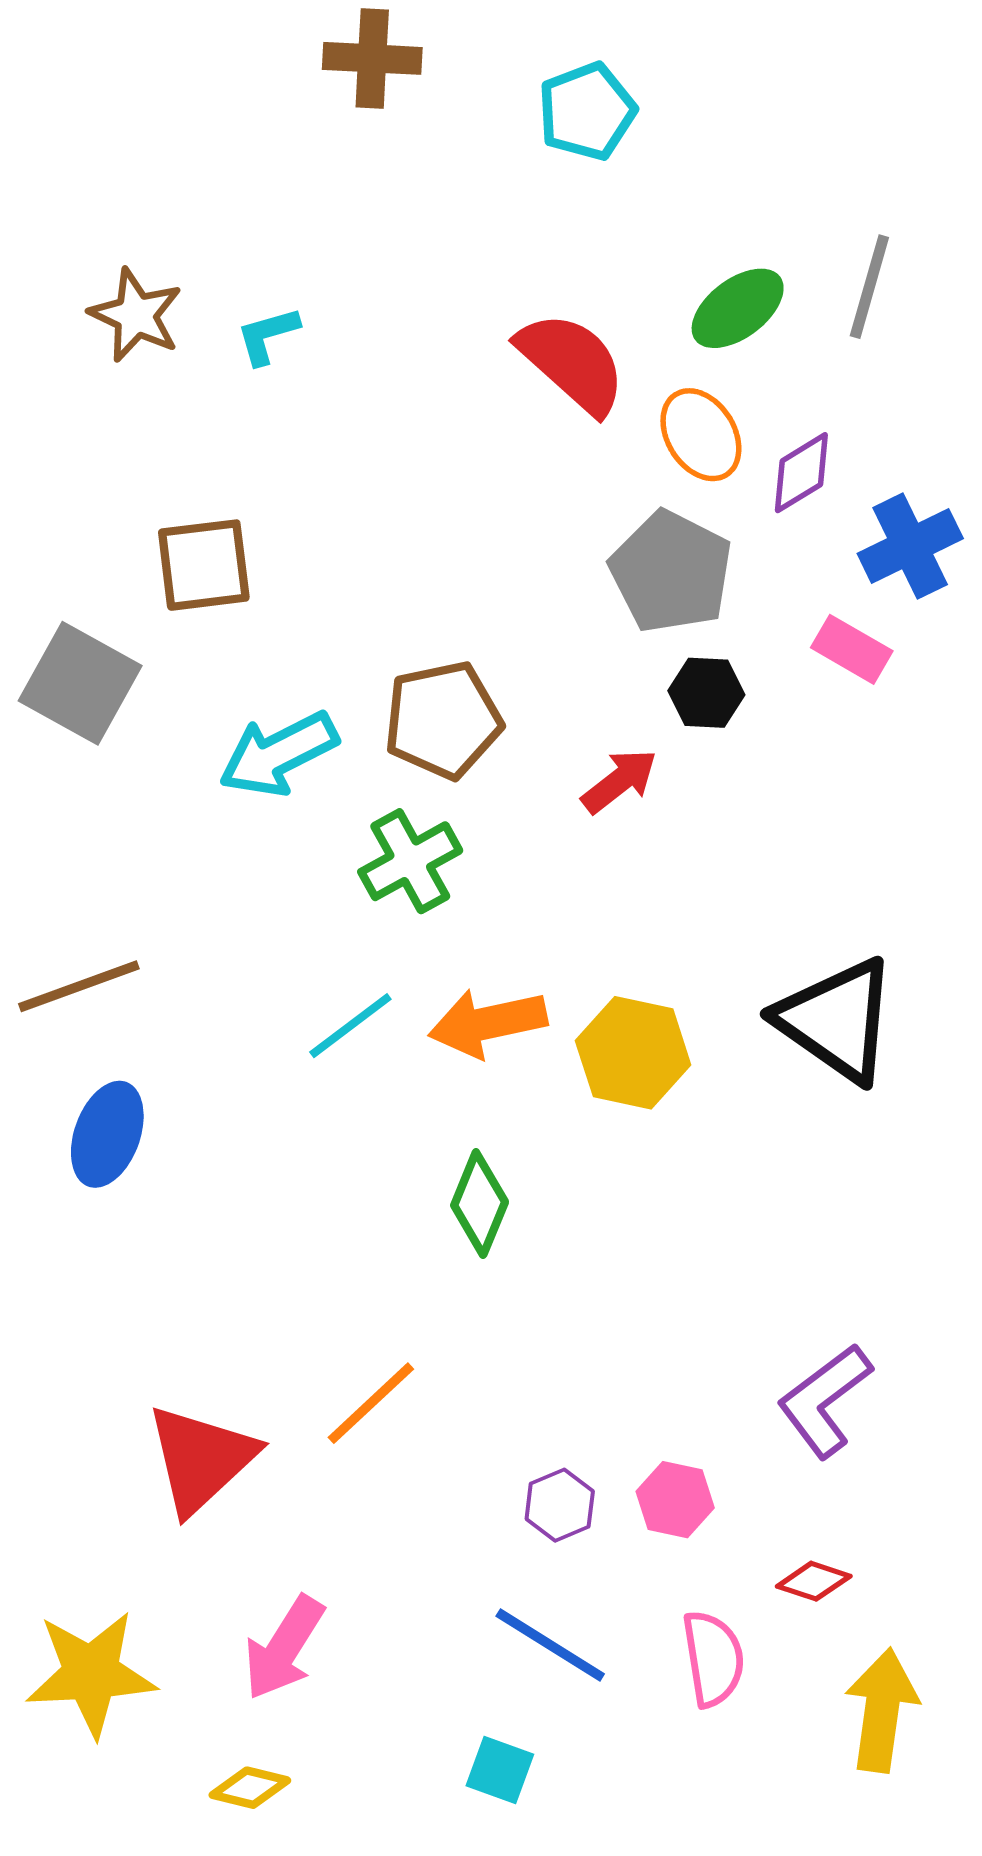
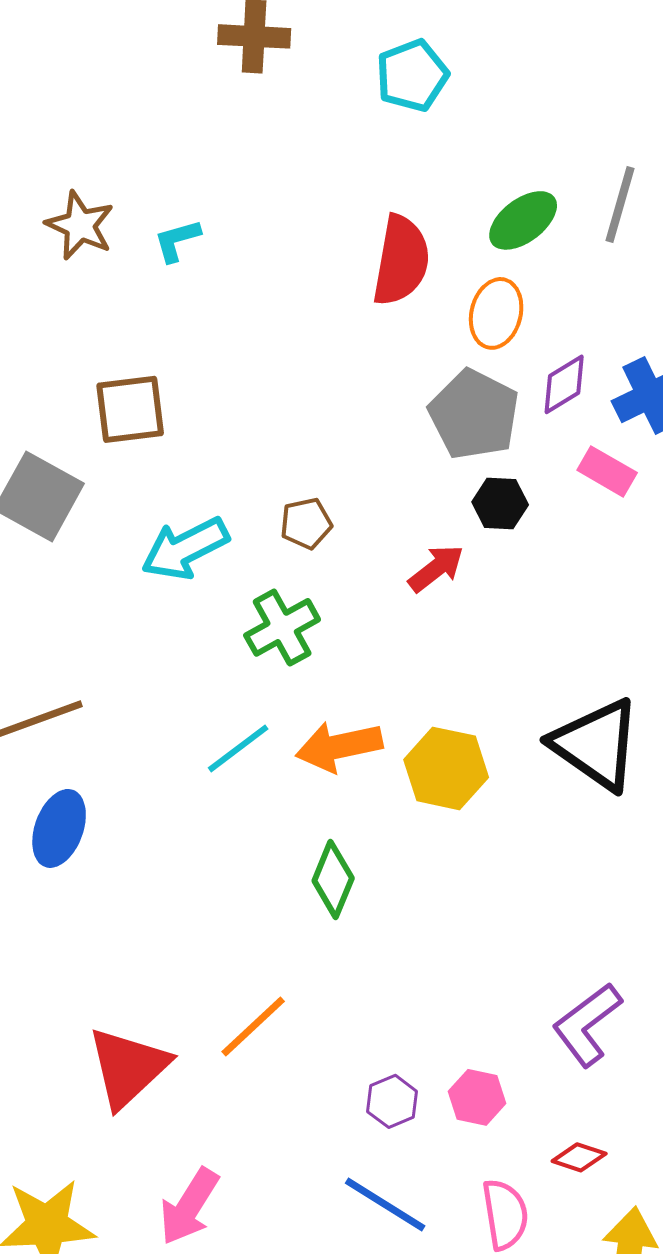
red semicircle: (572, 363) -> (401, 260), turned 58
orange ellipse: (701, 435) -> (496, 313), turned 46
purple diamond: (801, 473) -> (564, 384), moved
brown pentagon: (443, 720) -> (306, 523), size x0.6

